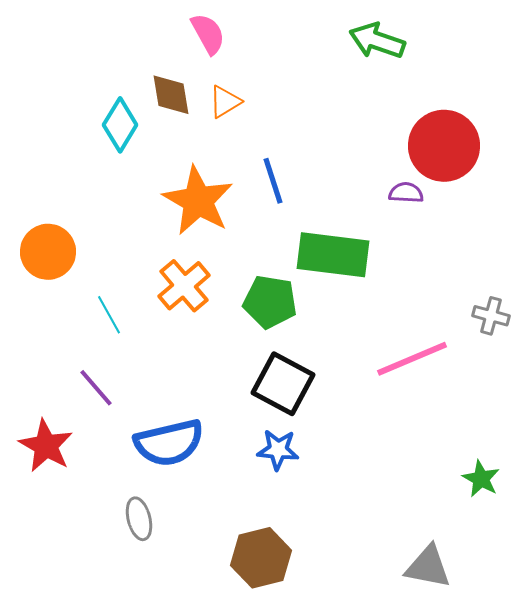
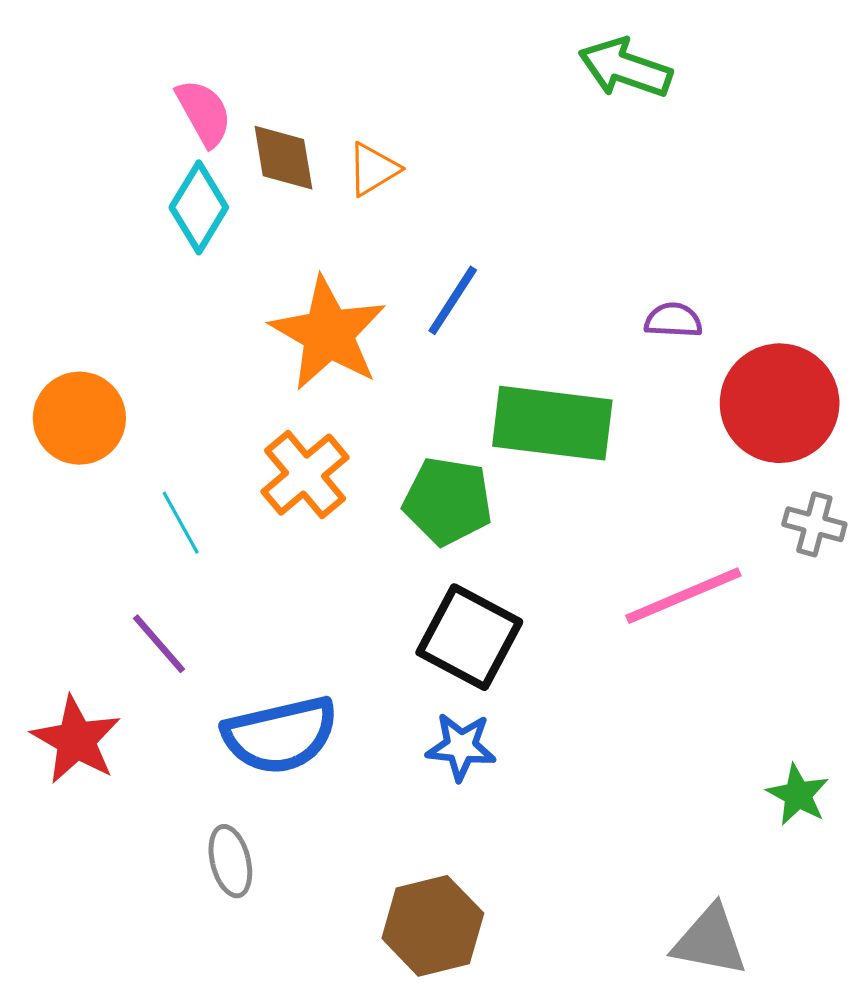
pink semicircle: (208, 34) -> (204, 113), moved
red circle: (444, 146) -> (780, 403), moved
blue line: (273, 181) -> (453, 300), turned 51

